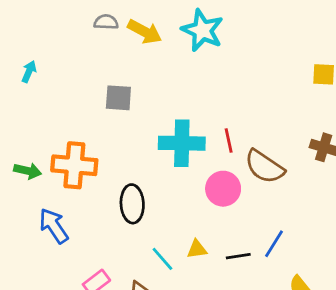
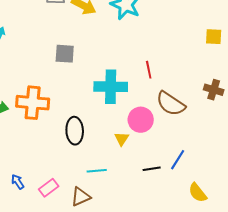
red line: (229, 140) -> (149, 70), moved
blue arrow: (54, 226) -> (18, 182), moved, size x0.6
yellow triangle: (197, 249) -> (122, 139), moved, turned -49
cyan line: (162, 259) -> (97, 171), turned -54

